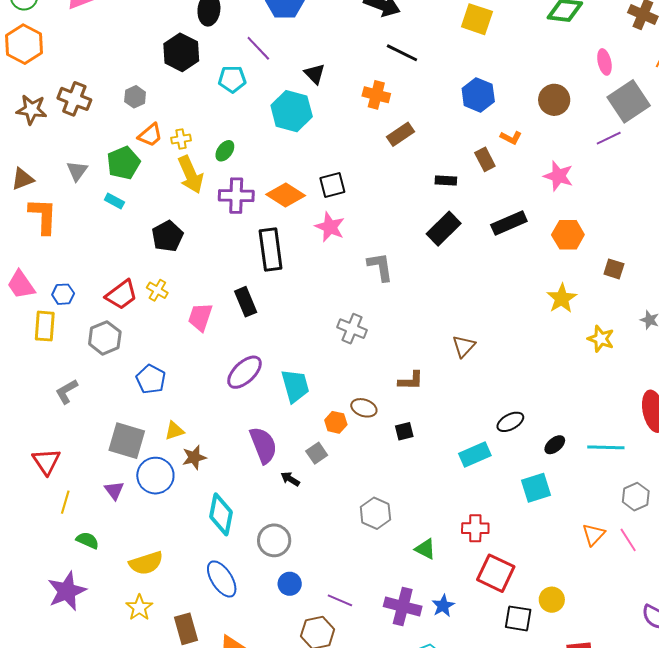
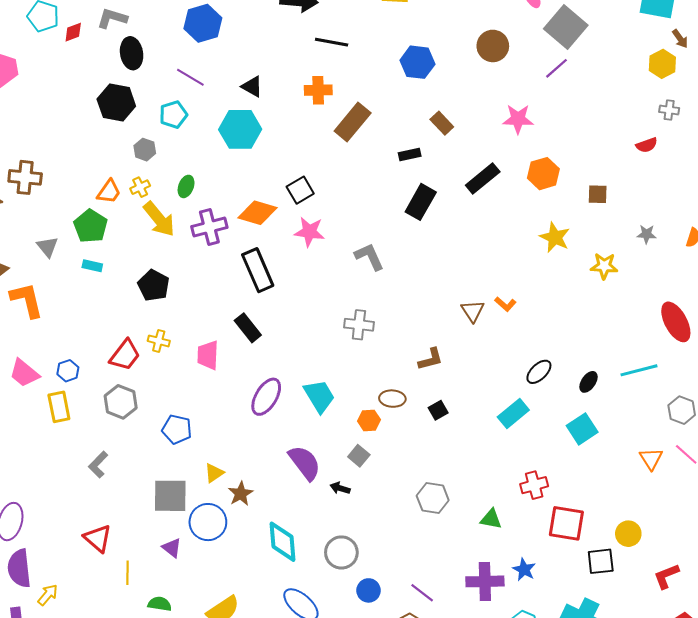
gray hexagon: (135, 97) -> (145, 150), moved
brown rectangle: (400, 134) -> (353, 122), size x1.4
orange L-shape: (511, 138) -> (505, 304), moved, turned 30
purple line: (340, 600) -> (422, 593), turned 30

